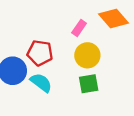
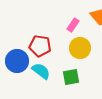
green square: (89, 84) -> (71, 77), moved

